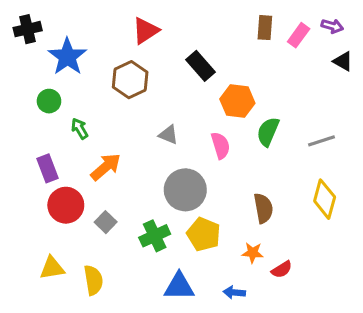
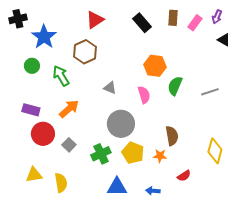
purple arrow: (332, 26) -> (217, 17), turned 96
black rectangle: (201, 66) -> (142, 23), moved
green arrow: (80, 129) -> (61, 76), moved, size x1.5
purple rectangle: (47, 168) -> (31, 110), turned -54
yellow diamond: (325, 199) -> (215, 151), moved
orange star: (253, 253) -> (160, 156), moved

